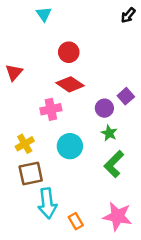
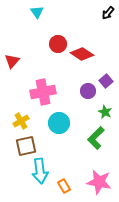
red diamond: (70, 84) -> (82, 54), moved
pink cross: (51, 109) -> (43, 92), size x1.4
green star: (109, 133) -> (105, 112), moved

